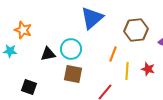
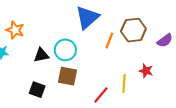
orange line: (113, 54) -> (109, 41), moved
yellow line: (127, 71) -> (124, 83), moved
black square: (29, 87) -> (37, 90), moved

